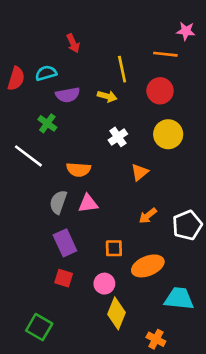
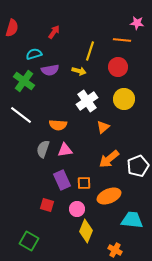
red arrow: (73, 43) -> (54, 32), turned -120
yellow line: (122, 69) -> (90, 51), turned 30
red semicircle: (16, 79) -> (12, 28), moved
green cross: (47, 123) -> (24, 81), moved, size x1.5
white cross: (118, 137) -> (87, 101), size x1.5
orange arrow: (148, 216) -> (109, 159), size x1.5
purple rectangle: (65, 243) -> (62, 180), moved

